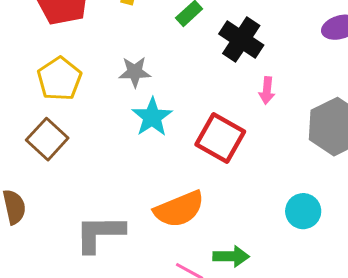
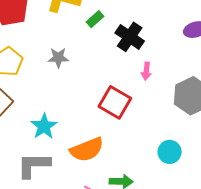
cyan star: (152, 117) -> (44, 126), moved

